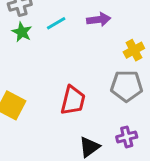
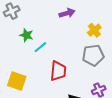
cyan line: (56, 23) -> (40, 47), moved
green star: (22, 32) -> (26, 35), moved

